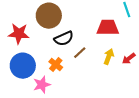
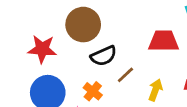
yellow arrow: (109, 57) -> (155, 90), moved

